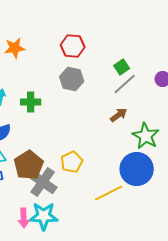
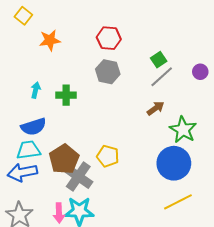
yellow pentagon: (72, 162) -> (108, 156), turned -30
yellow line: (109, 193) -> (178, 202), moved

